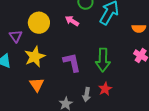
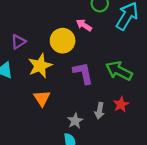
yellow circle: (39, 23) -> (63, 41), moved
purple triangle: (16, 36) -> (18, 42), turned 32
green arrow: (103, 60) -> (119, 71), turned 115

